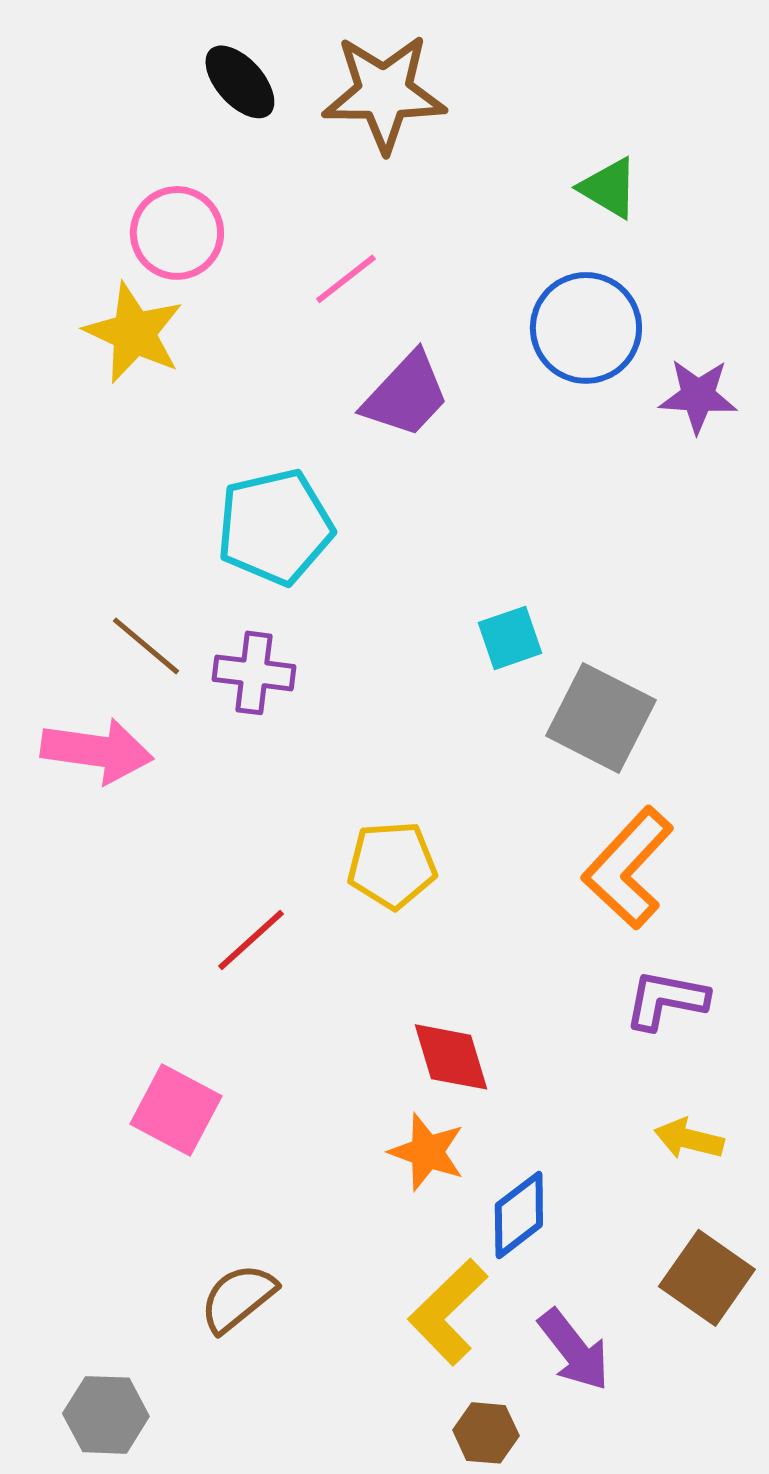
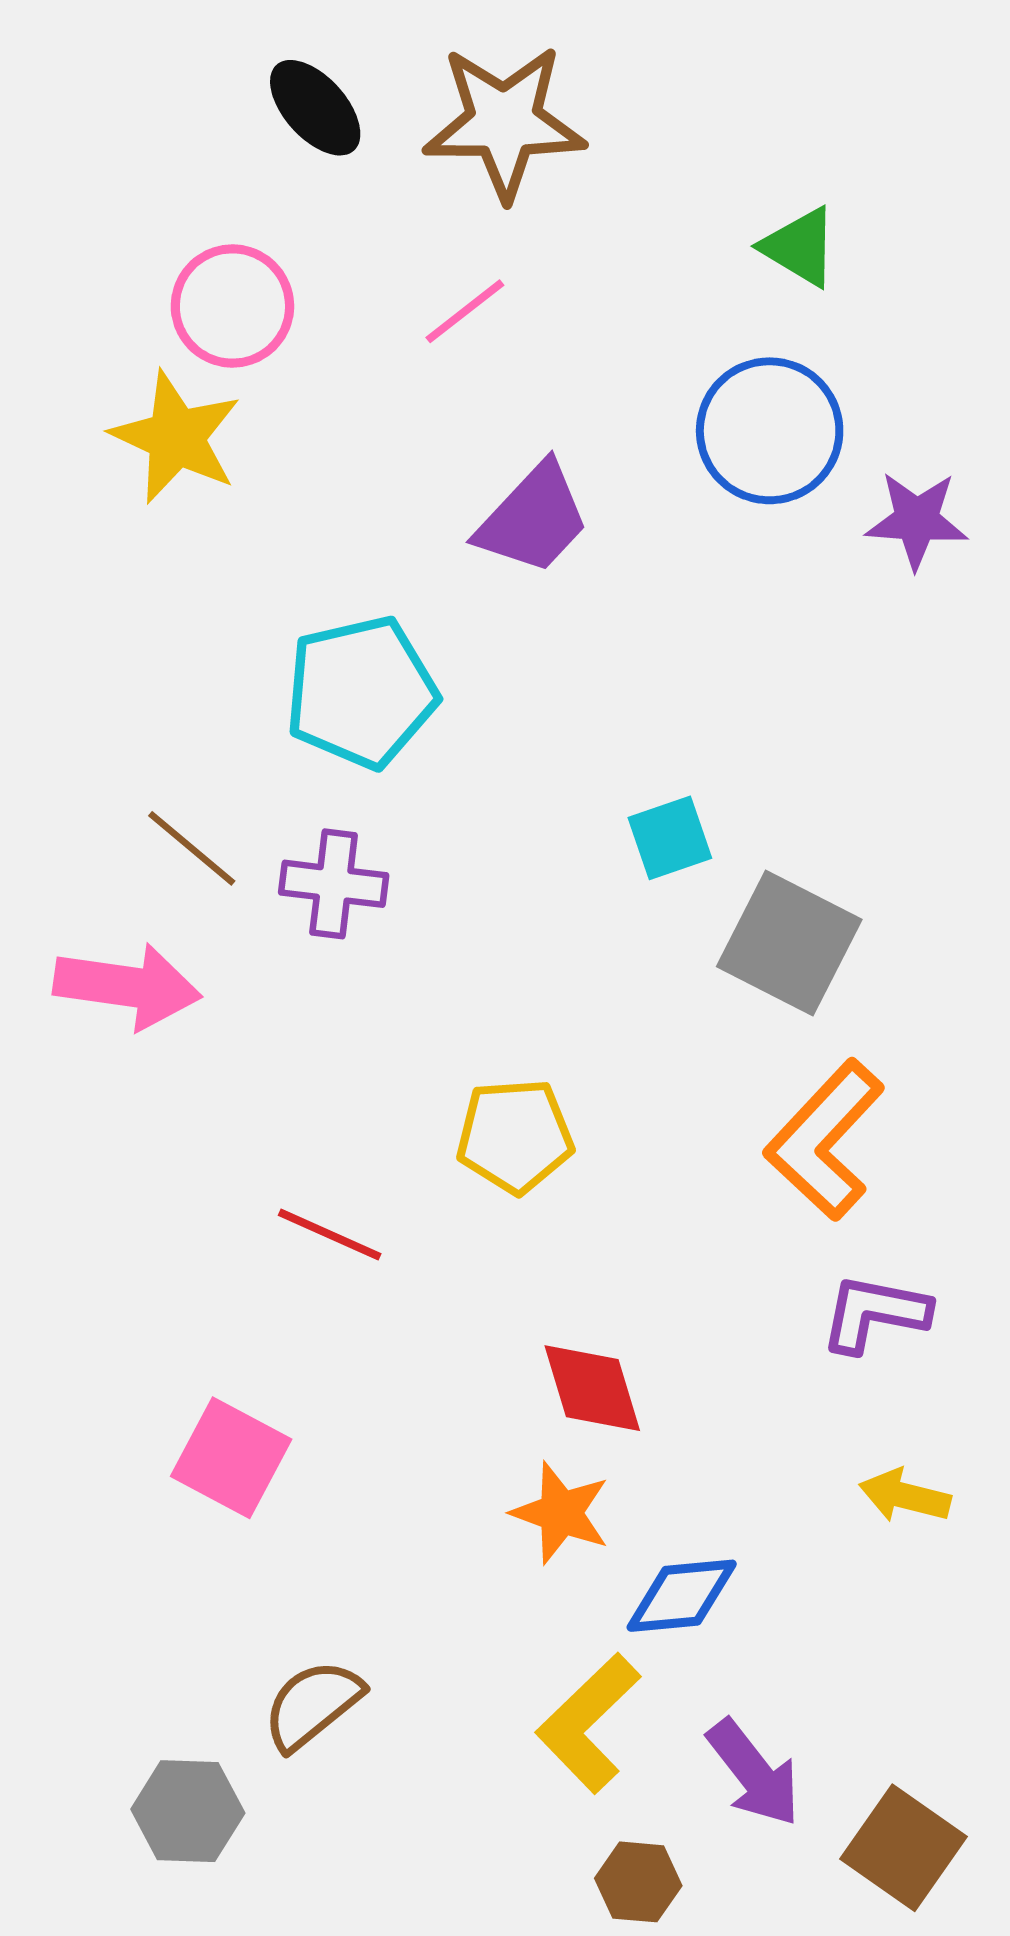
pink line: (346, 279) -> (465, 311), moved
red line: (251, 940) -> (330, 1235), turned 66
blue diamond: (519, 1215) -> (682, 1596), turned 32
brown square: (707, 1278) -> (904, 1848), moved
gray hexagon: (106, 1415) -> (188, 1811), moved

